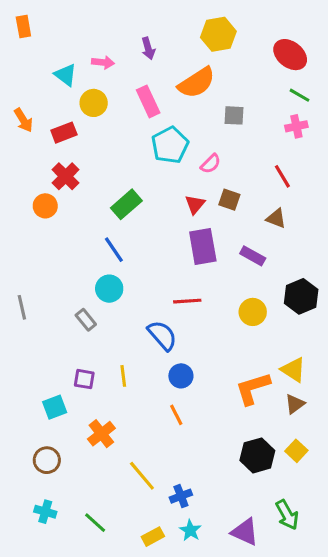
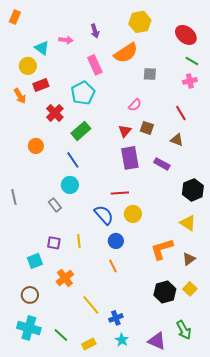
orange rectangle: (23, 27) -> (15, 17), turned 32
yellow circle: (94, 103) -> (28, 66), moved
orange arrow: (23, 120) -> (20, 96), moved
cyan pentagon: (170, 145) -> (83, 93), moved
red cross: (66, 176) -> (55, 113), moved
orange circle: (45, 206) -> (36, 146), moved
yellow circle: (253, 312) -> (133, 214), moved
yellow triangle: (293, 370) -> (188, 223), moved
cyan cross: (45, 512) -> (29, 328), size x1.6
yellow rectangle: (153, 537) -> (89, 344), moved

